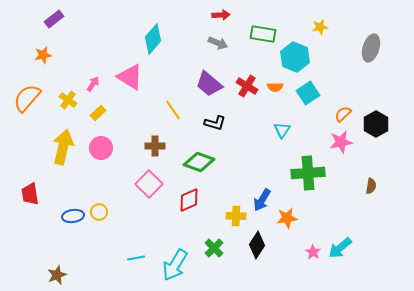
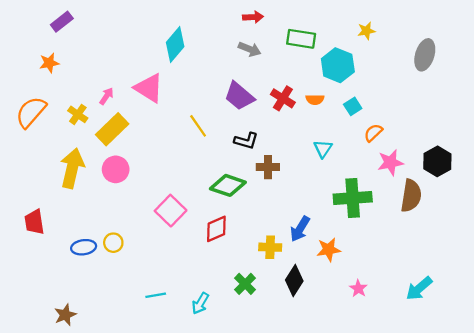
cyan square: (308, 93) -> (353, 106), size x0.7
yellow rectangle: (98, 113) -> (112, 129), size x1.8
orange semicircle: (343, 114) -> (373, 133), moved
black hexagon: (376, 124) -> (437, 161), moved
brown cross: (155, 146) -> (268, 167), moved
brown semicircle: (371, 186) -> (411, 196), moved, size x1.8
cyan arrow: (340, 248) -> (419, 288), moved
cyan arrow: (175, 265) -> (200, 303), size x0.6

